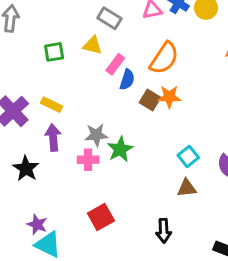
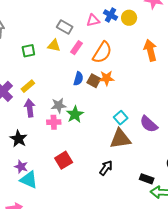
pink rectangle: (115, 64) -> (76, 48), moved
blue semicircle: (127, 80) -> (78, 79), moved
yellow rectangle: (51, 105) -> (28, 86), turned -64
black star: (26, 169) -> (19, 139), moved
brown triangle: (187, 188) -> (120, 139), size x1.6
black arrow: (164, 231) -> (106, 168), turned -140

